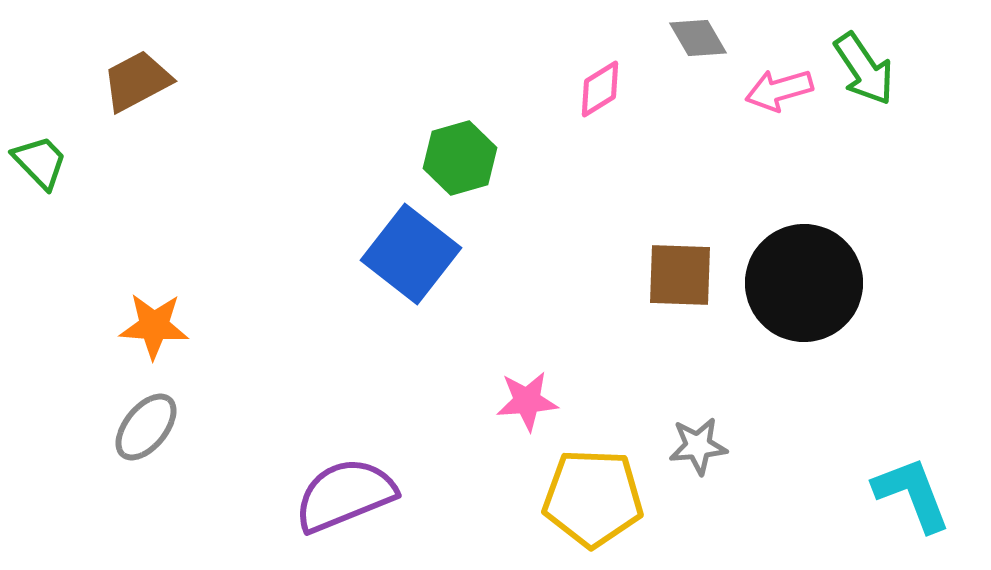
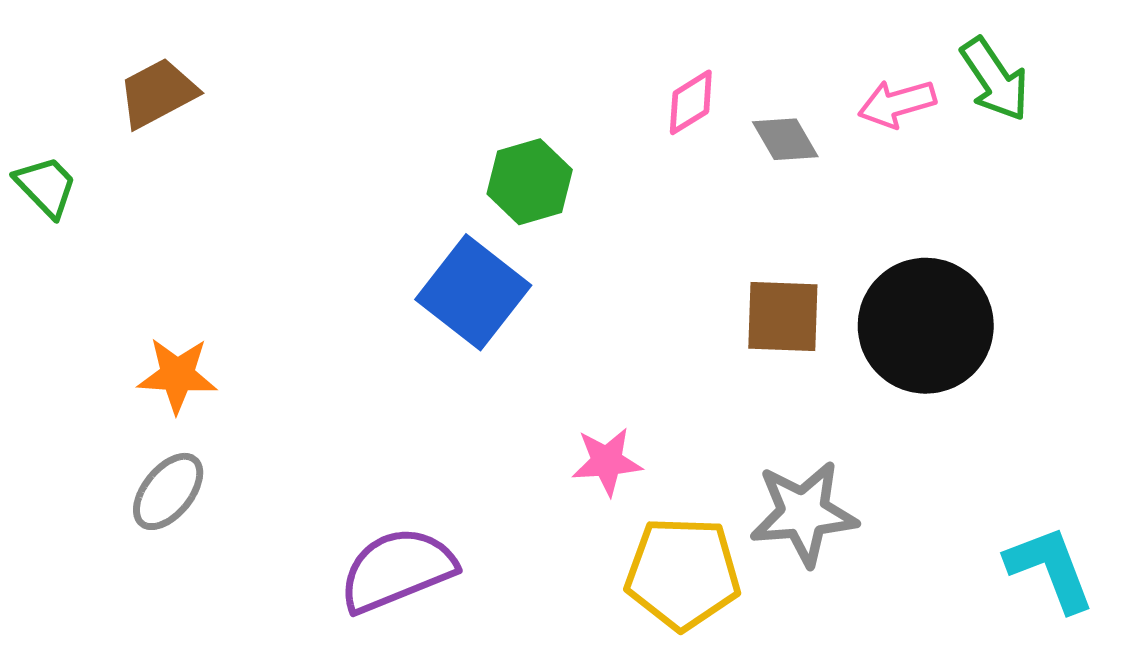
gray diamond: (698, 38) -> (785, 139), moved
gray star: (698, 446) -> (804, 513), size x1.6

